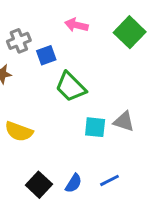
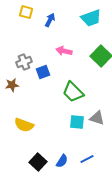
green trapezoid: (71, 87) -> (73, 92), moved

